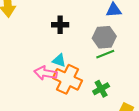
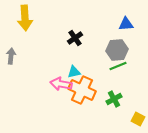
black cross: (60, 25) -> (75, 38), turned -35
cyan triangle: (59, 60) -> (74, 72), turned -32

